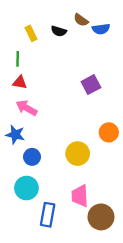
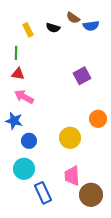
blue rectangle: (48, 215) -> (43, 193), turned -35

